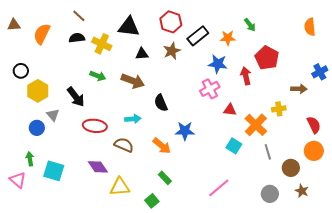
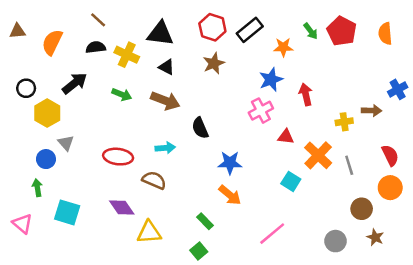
black rectangle: (198, 36) -> (250, 30), moved
black triangle: (142, 54) -> (167, 67), moved, turned 32
red pentagon: (267, 58) -> (342, 31), moved
blue star: (218, 64) -> (271, 80), turned -30
black arrow: (76, 97) -> (75, 83), moved, turned -90
yellow cross: (279, 109) -> (344, 122), moved
orange arrow: (162, 146) -> (230, 195), moved
gray line: (268, 152) -> (349, 165), moved
green arrow: (30, 159) -> (37, 188), moved
green square: (152, 201) -> (199, 251), moved

